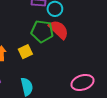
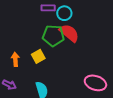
pink ellipse: (82, 82) -> (95, 83), turned 40

